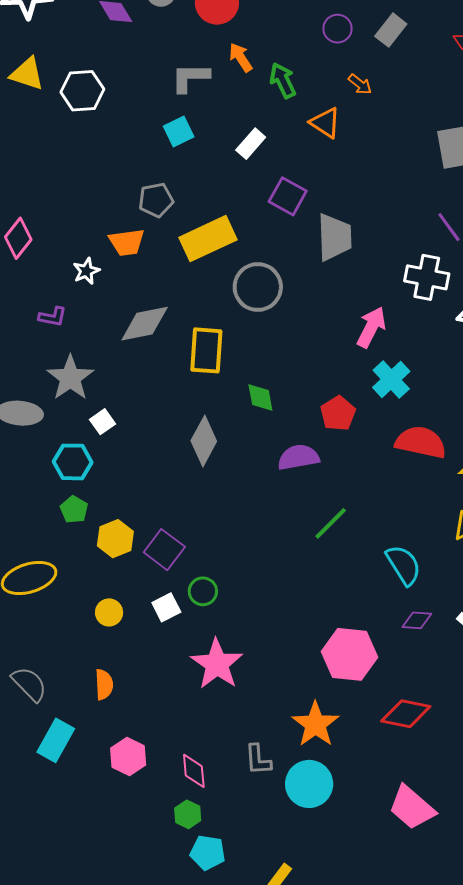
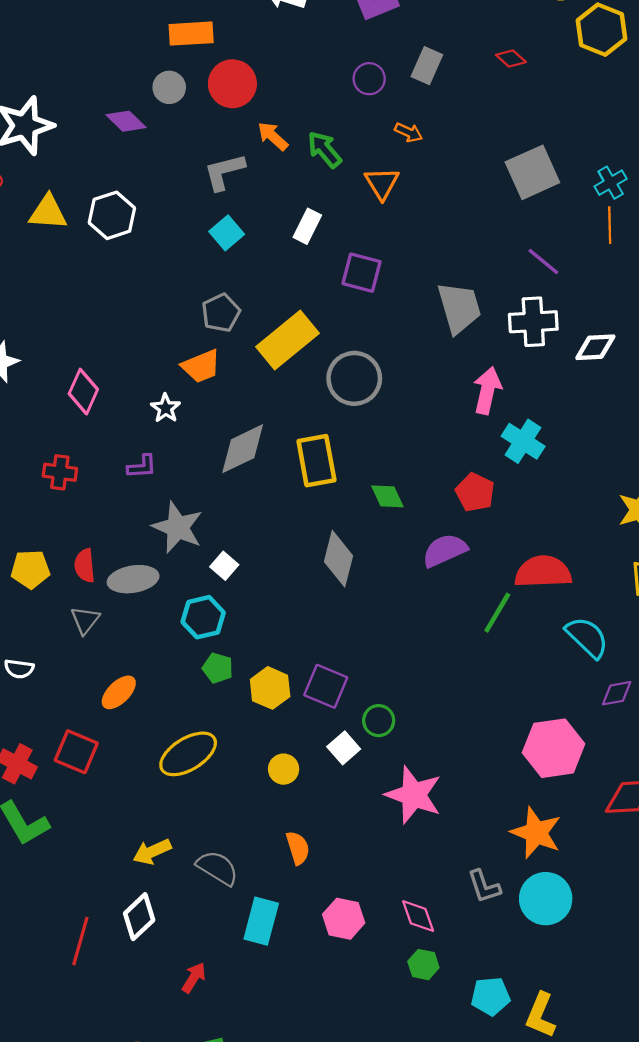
orange triangle: (325, 123) -> (382, 183), turned 40
gray trapezoid: (334, 237) -> (459, 308), moved
red semicircle: (421, 442) -> (543, 572), moved
cyan pentagon: (208, 853) -> (491, 996), moved

